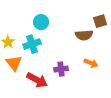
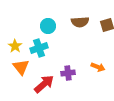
brown semicircle: (84, 35) -> (80, 22), moved
red arrow: (37, 80) -> (44, 84), turned -70

